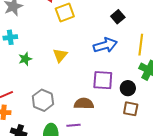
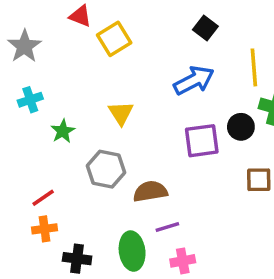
black circle: (128, 88) -> (241, 127), moved
gray hexagon: (43, 100) -> (106, 169), moved
brown semicircle: (84, 104) -> (150, 191), moved

